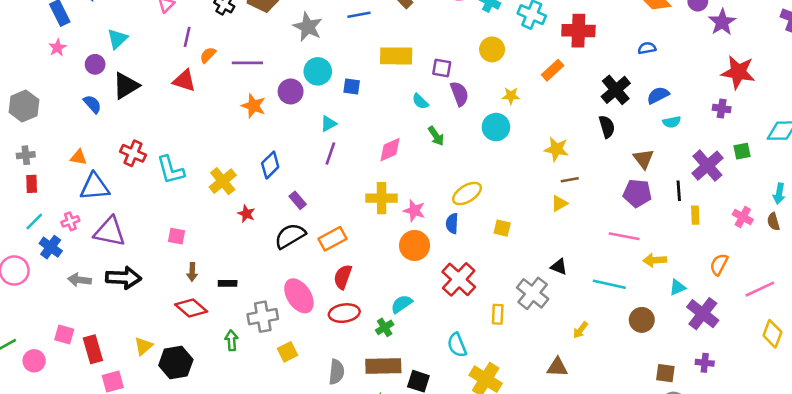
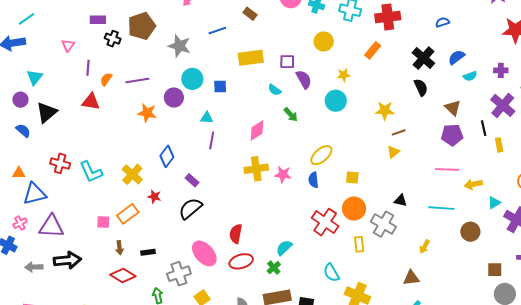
purple cross: (722, 109) -> (501, 70), moved
cyan triangle: (328, 124) -> (207, 118), turned 40
orange rectangle: (332, 239) -> (128, 214), moved
orange circle: (415, 245) -> (354, 209), moved

